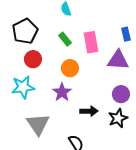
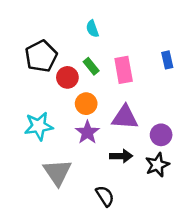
red circle: (33, 59) -> (67, 77), moved
purple triangle: (118, 60) -> (125, 117), moved
orange circle: (70, 68) -> (86, 104), moved

